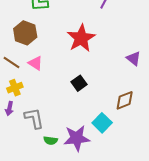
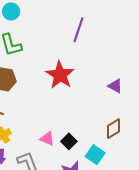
pink triangle: (35, 63) -> (47, 139), moved
black square: (79, 83) -> (69, 141), moved

